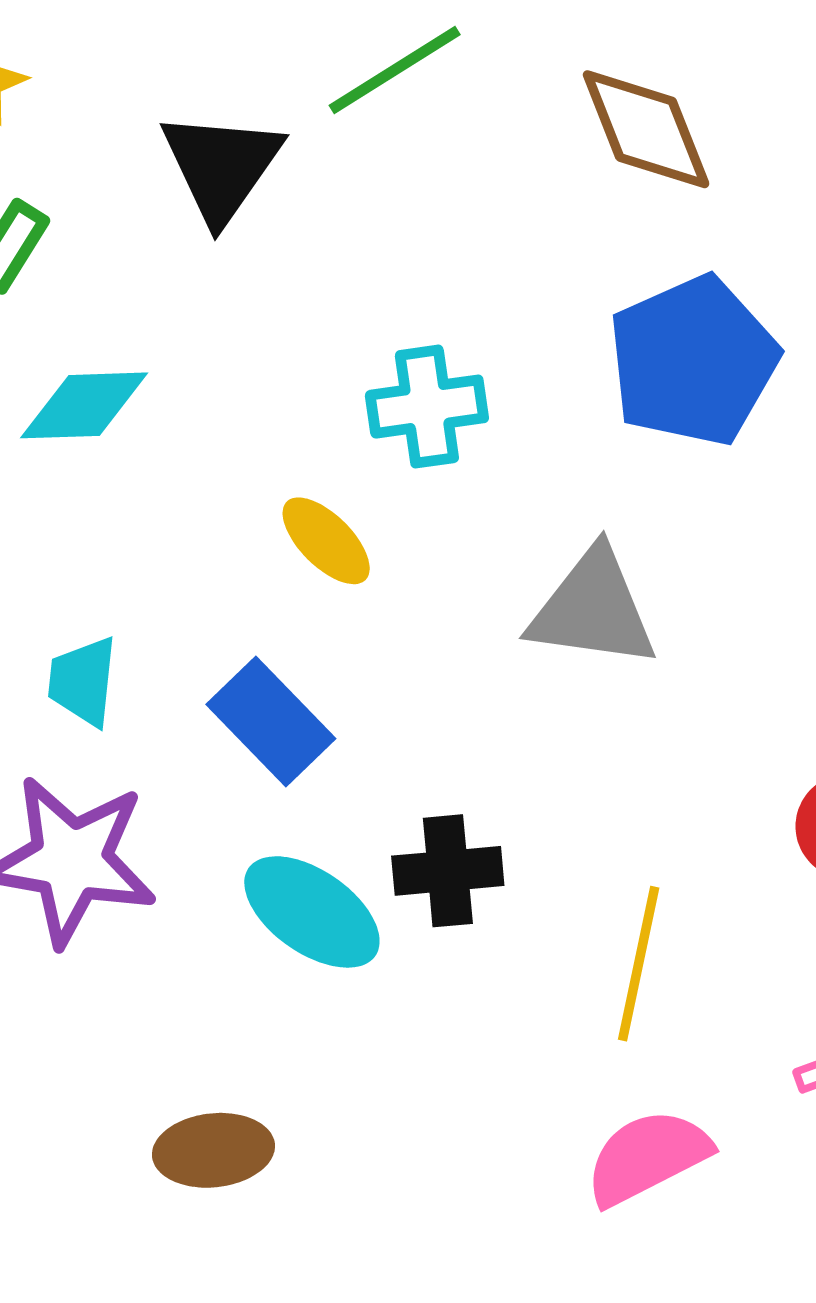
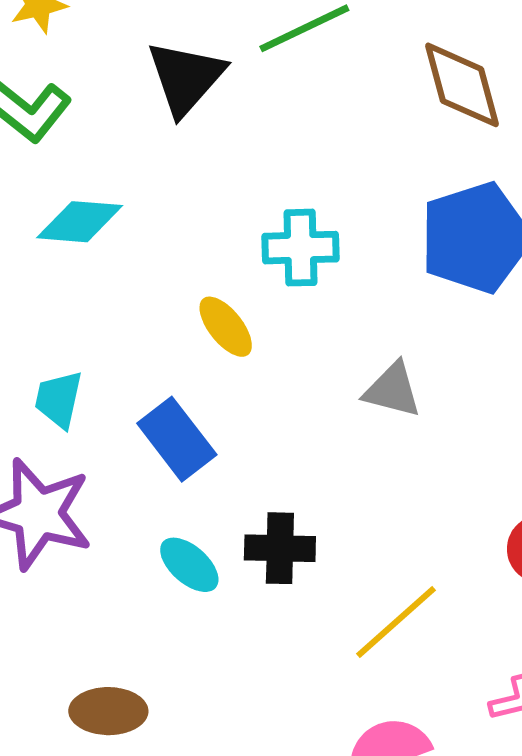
gray triangle: (593, 609) -> (393, 390), size x0.7
cyan ellipse: (312, 912) -> (189, 565), size x0.7
yellow line: (639, 964) -> (396, 622), turned 30

